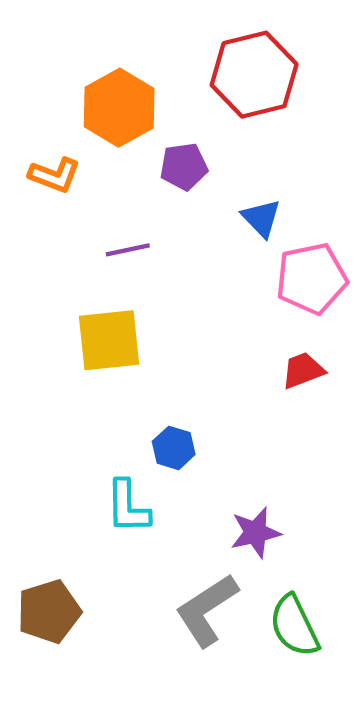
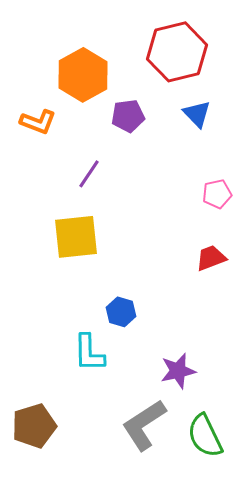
blue triangle: (261, 218) -> (197, 114), moved
purple line: (128, 250) -> (89, 174), turned -44
pink pentagon: (312, 278) -> (217, 194), size x0.6

